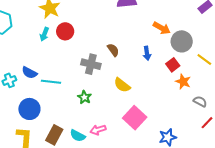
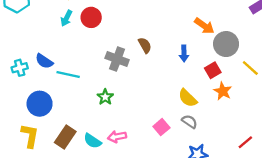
yellow semicircle: (122, 85) -> (188, 98), moved
gray semicircle: (200, 101) -> (189, 122), moved
pink square: (135, 118) -> (161, 127), size x0.6

